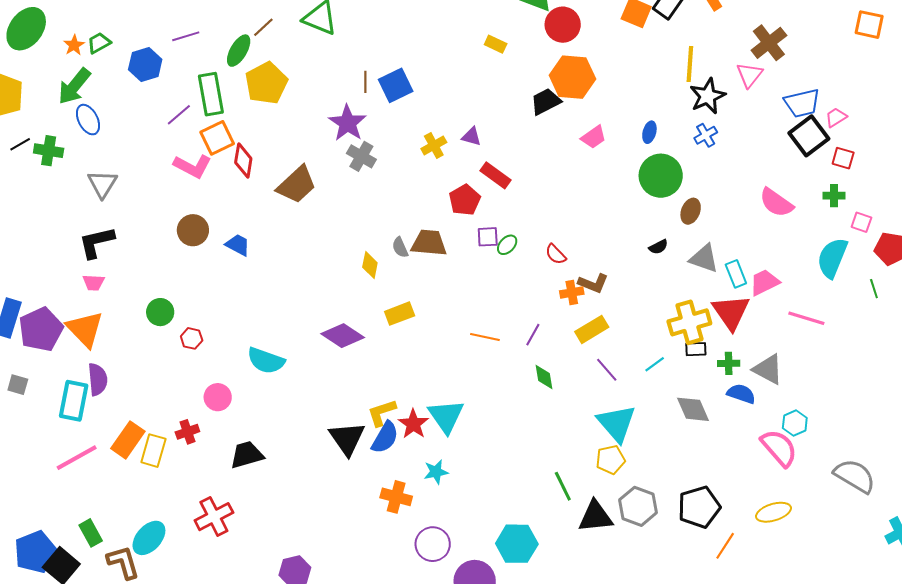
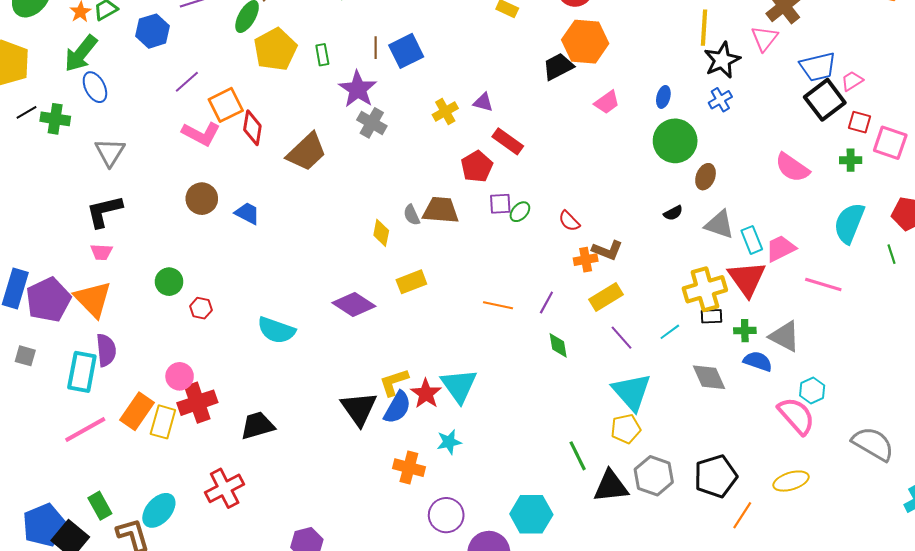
green rectangle: (211, 94) -> (322, 55), moved, size x0.5
pink square: (861, 222) -> (890, 143), moved, size x1.6
pink circle: (218, 397) -> (180, 376), moved
red cross: (187, 432) -> (197, 403), size x1.6

